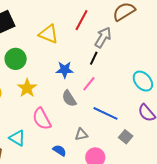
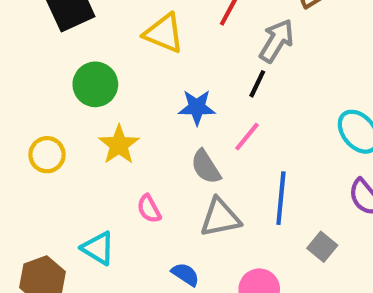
blue line: (106, 113) -> (281, 198), turned 70
pink semicircle: (42, 119) -> (149, 209), size x0.6
gray triangle: (81, 135) -> (220, 218), moved, size x1.5

